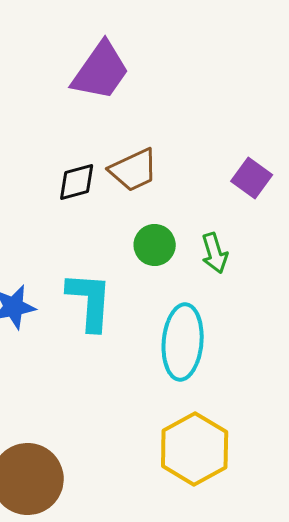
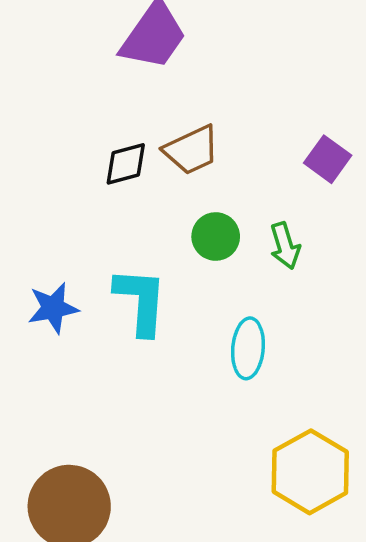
cyan ellipse: (183, 342) -> (248, 348), size x0.7
yellow hexagon: (195, 449) -> (310, 472), moved

